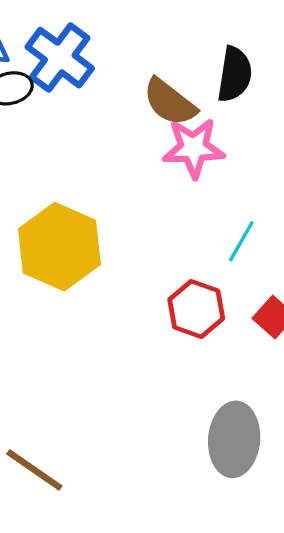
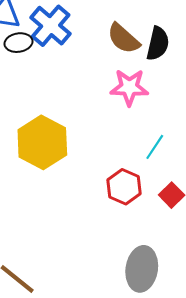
brown semicircle: (170, 102) -> (123, 39), moved

